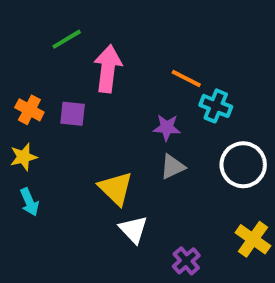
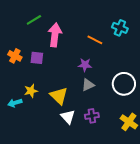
cyan cross: (216, 106) -> (120, 28), moved
yellow star: (24, 157) -> (31, 91), moved
cyan arrow: (29, 202) -> (15, 103), turned 96
purple cross: (186, 261) -> (92, 116), moved, turned 32

